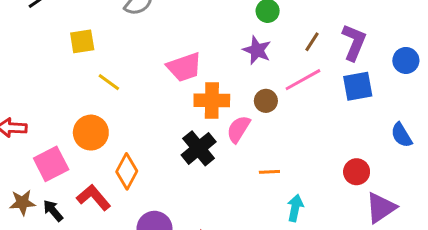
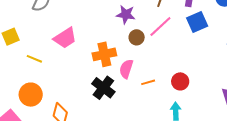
pink trapezoid: (184, 67) -> (65, 38), moved
brown circle: (266, 101) -> (137, 37), moved
orange line: (269, 172) -> (148, 82), moved
red circle: (357, 172) -> (180, 81), moved

